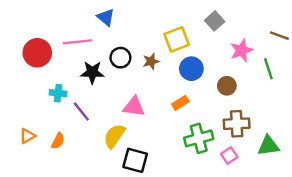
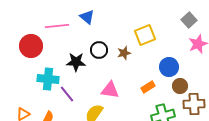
gray square: (215, 21) -> (189, 20), moved
pink line: (78, 42) -> (57, 26), moved
blue circle: (191, 69) -> (169, 67), moved
brown circle: (227, 86) -> (180, 86), moved
cyan cross: (58, 93) -> (48, 79), size x1.5

